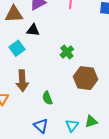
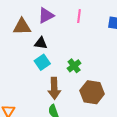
cyan square: (17, 48) -> (42, 62), moved
brown arrow: (22, 81) -> (54, 88), moved

